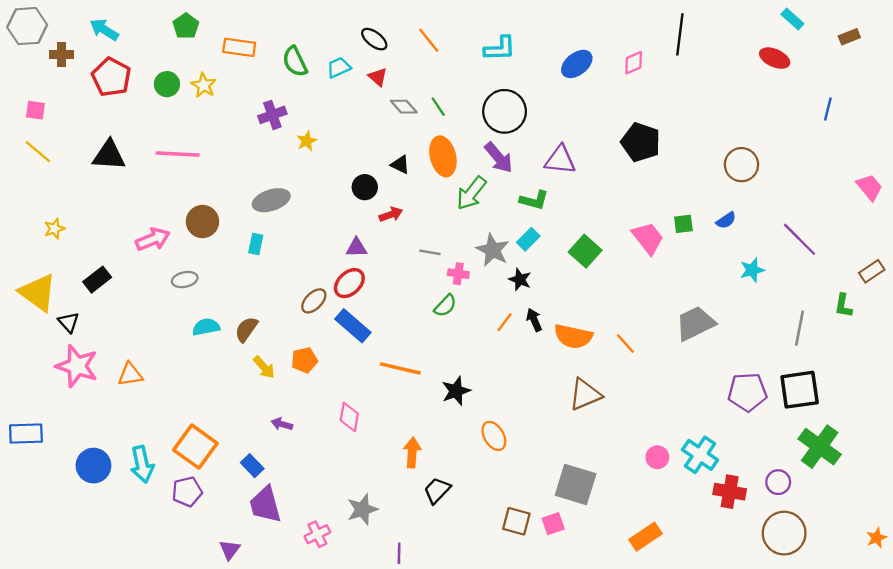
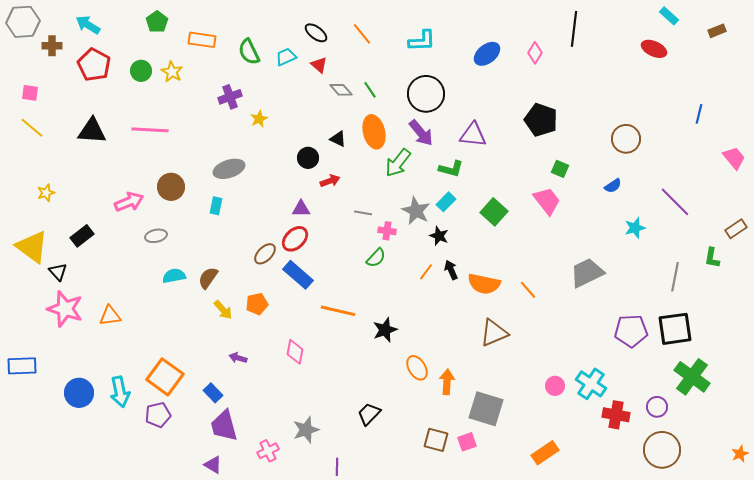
pink diamond: (634, 63) -> (535, 53), turned -35
blue line: (828, 109) -> (699, 114), moved
green square: (683, 224) -> (560, 169), moved, turned 30
orange arrow: (412, 453) -> (447, 382), moved
purple triangle: (230, 550) -> (213, 465), moved, turned -36

